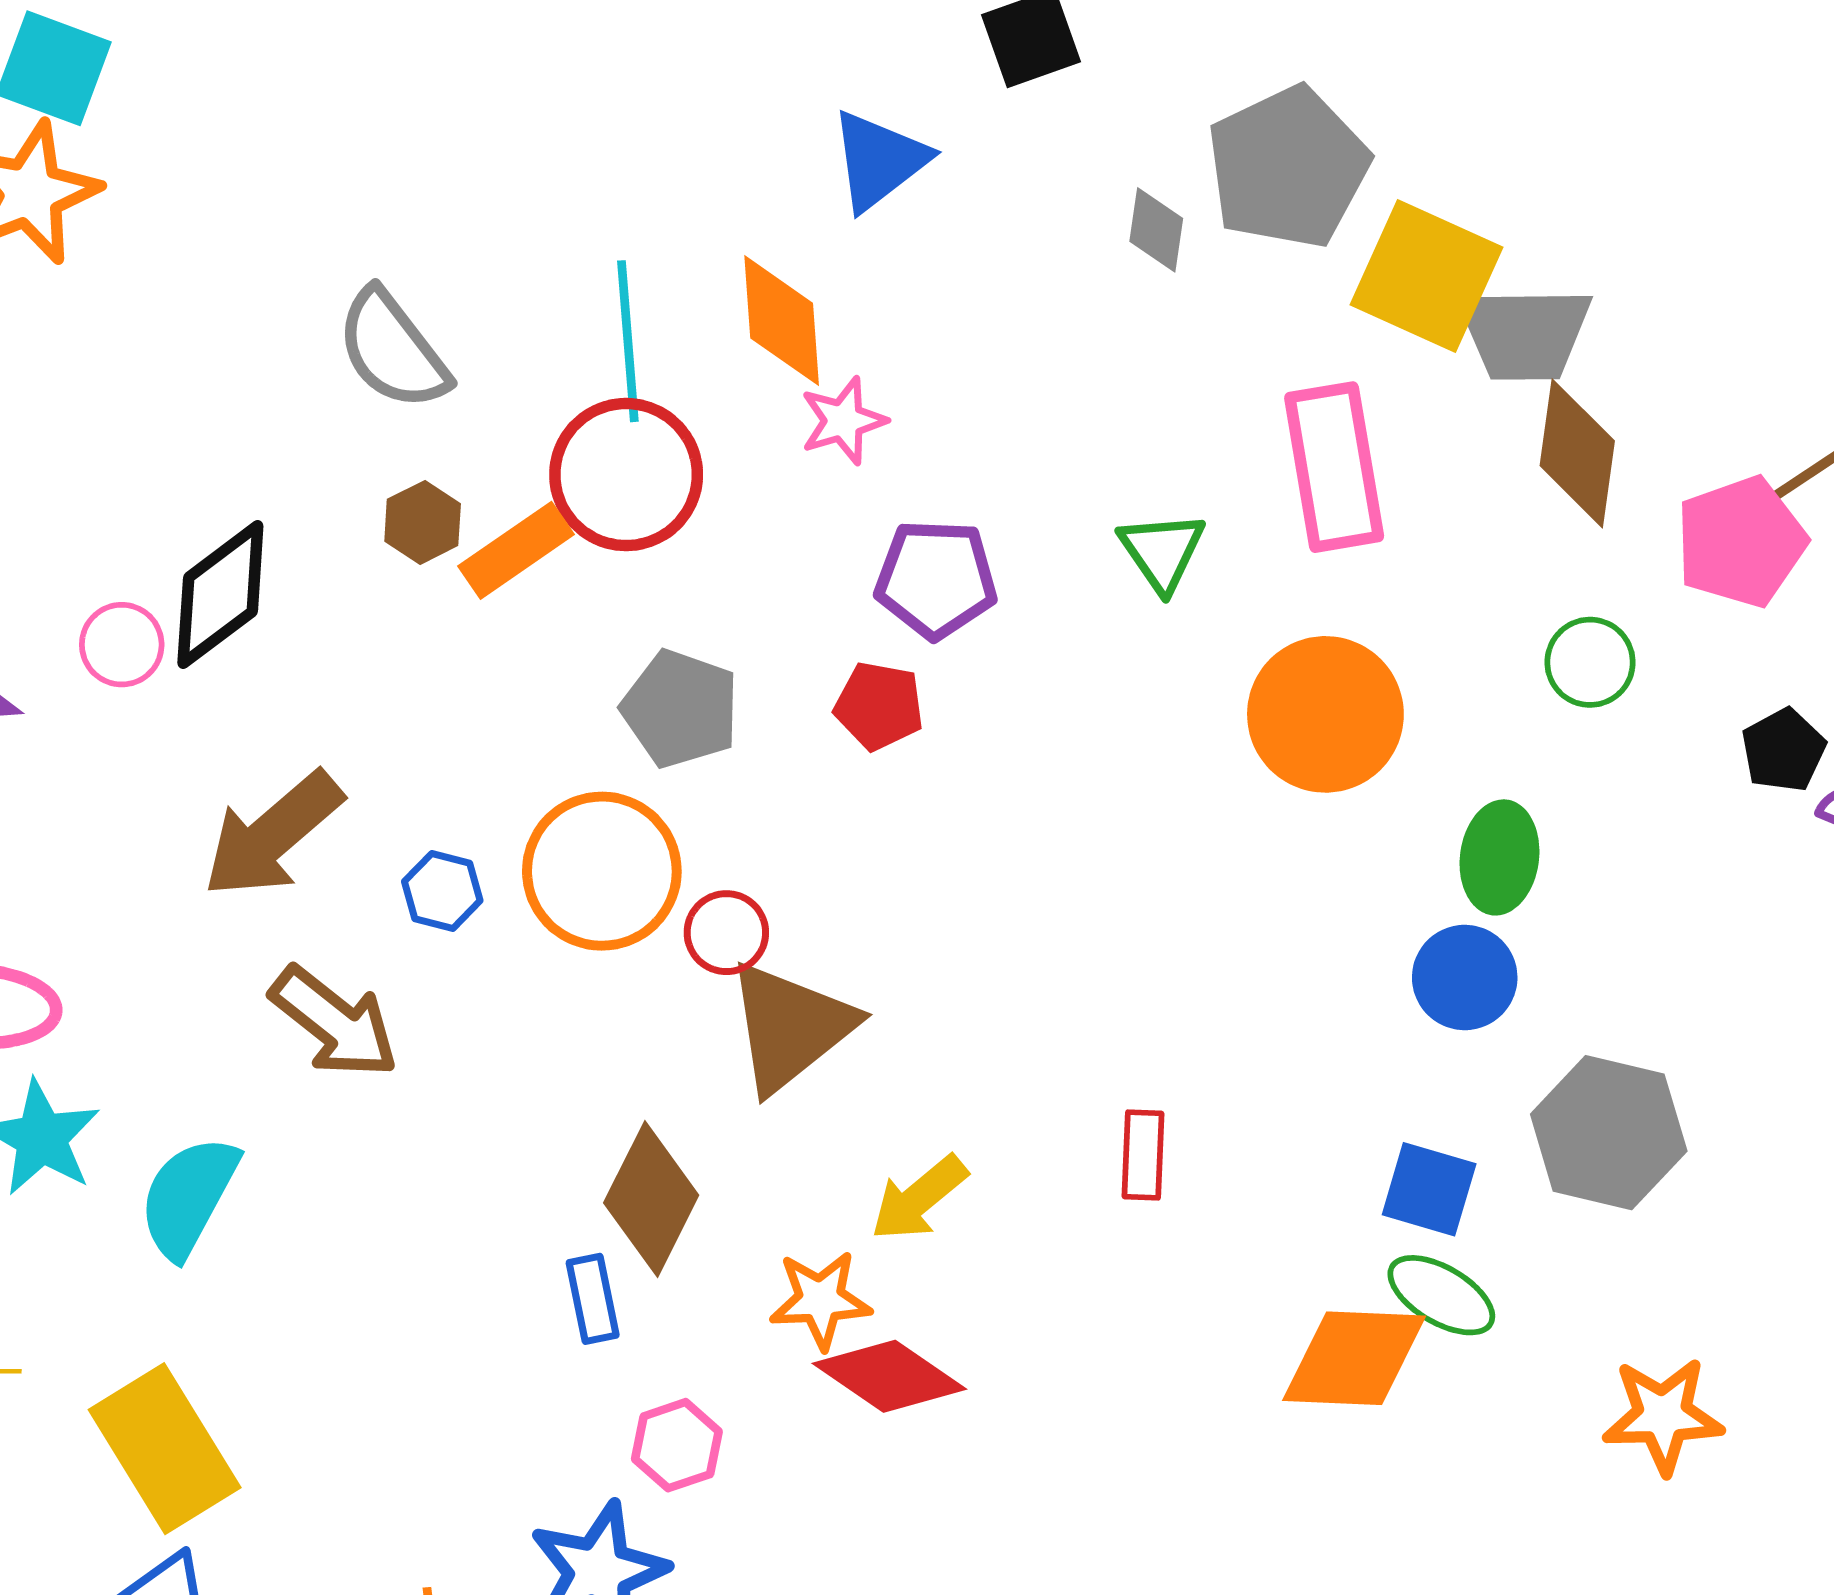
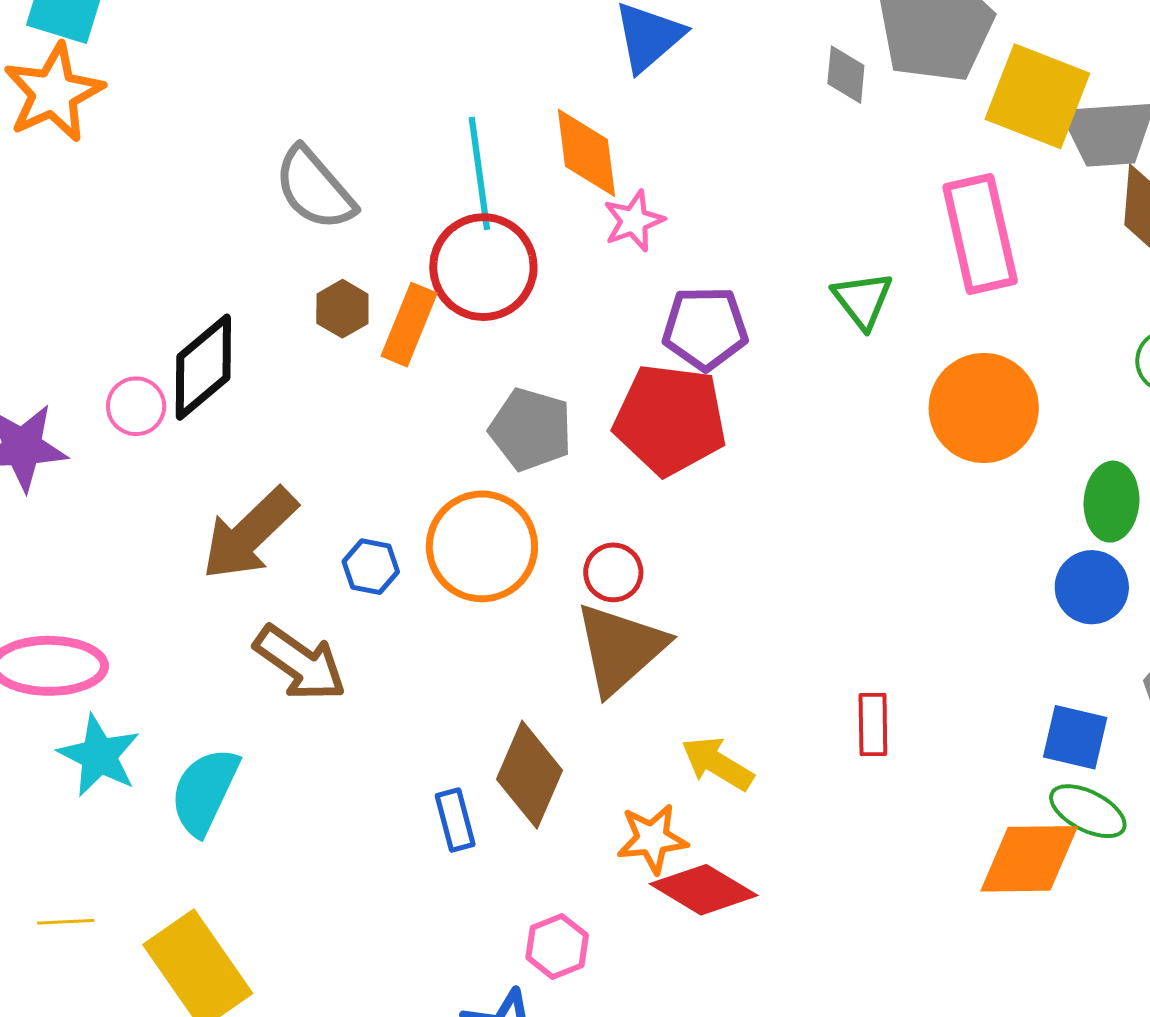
orange rectangle: (516, 550) -> (409, 325), turned -30
red pentagon: (879, 706) -> (670, 420), size x1.8
red circle: (726, 933) -> (613, 572), moved
yellow arrow: (919, 1198) -> (717, 764), turned 74
blue rectangle: (593, 1299) -> (455, 820), moved

